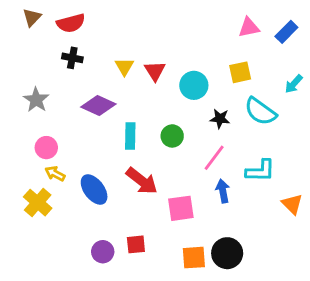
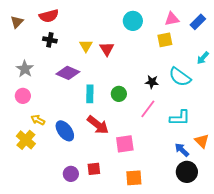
brown triangle: (32, 17) -> (17, 22), moved
yellow square: (240, 72) -> (165, 40), moved
cyan circle: (194, 85) -> (133, 21), moved
pink circle: (46, 148) -> (23, 96), moved
blue arrow: (223, 191) -> (182, 150), moved, turned -35
black circle: (227, 253) -> (187, 172), moved

